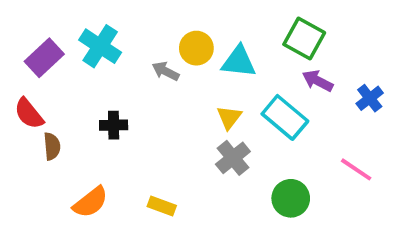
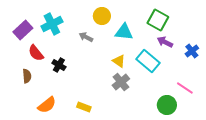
cyan cross: (100, 46) -> (52, 24), turned 30
yellow circle: (196, 48) -> (102, 16), moved
red semicircle: (29, 114) -> (36, 53), moved
yellow triangle: (229, 117) -> (119, 61), turned -32
black cross: (114, 125) -> (59, 65), turned 32
green circle: (291, 198) -> (167, 105), moved

